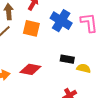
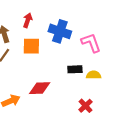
pink L-shape: (89, 23) -> (91, 43), moved

